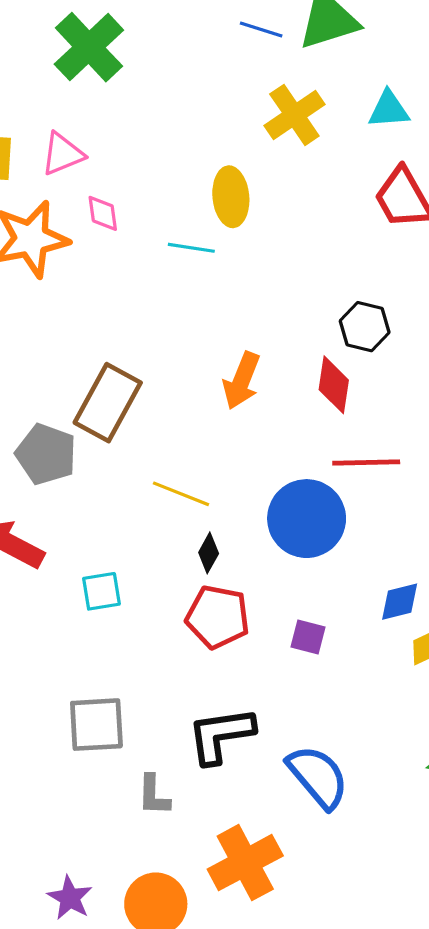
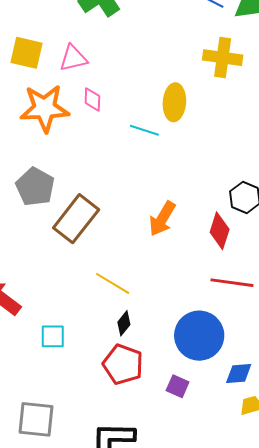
yellow cross: (294, 115) -> (223, 58), turned 33
gray pentagon: (46, 454) -> (35, 187), moved
blue circle: (307, 519) -> (199, 336), moved

